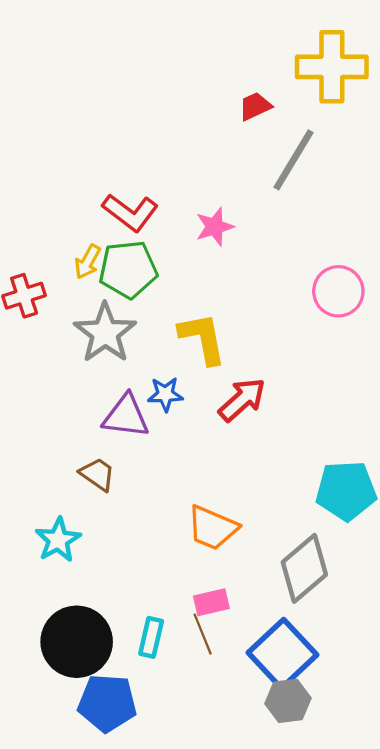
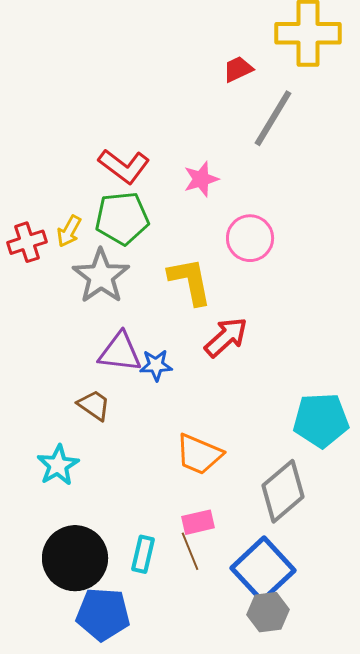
yellow arrow: (88, 262) -> (69, 231), moved
pink circle: (338, 291) -> (250, 238), moved
blue star: (165, 394) -> (156, 365), moved

